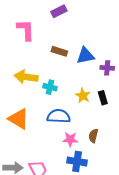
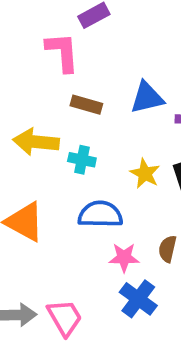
pink L-shape: (26, 30) -> (62, 52), moved
brown rectangle: (59, 51) -> (86, 105), moved
blue cross: (77, 161) -> (138, 299), turned 30

